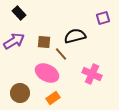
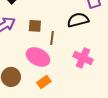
black semicircle: (75, 36) -> (78, 20), moved
brown line: (61, 54) -> (52, 38), turned 48

